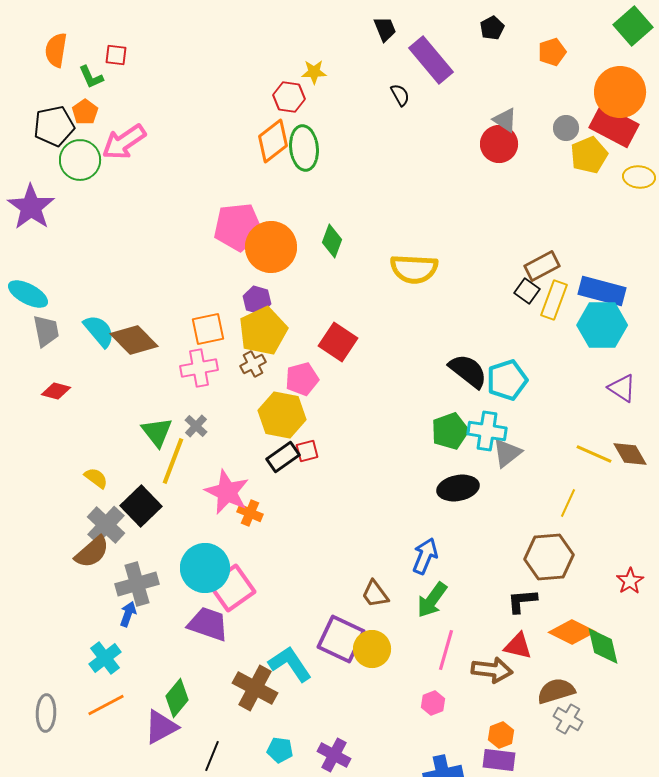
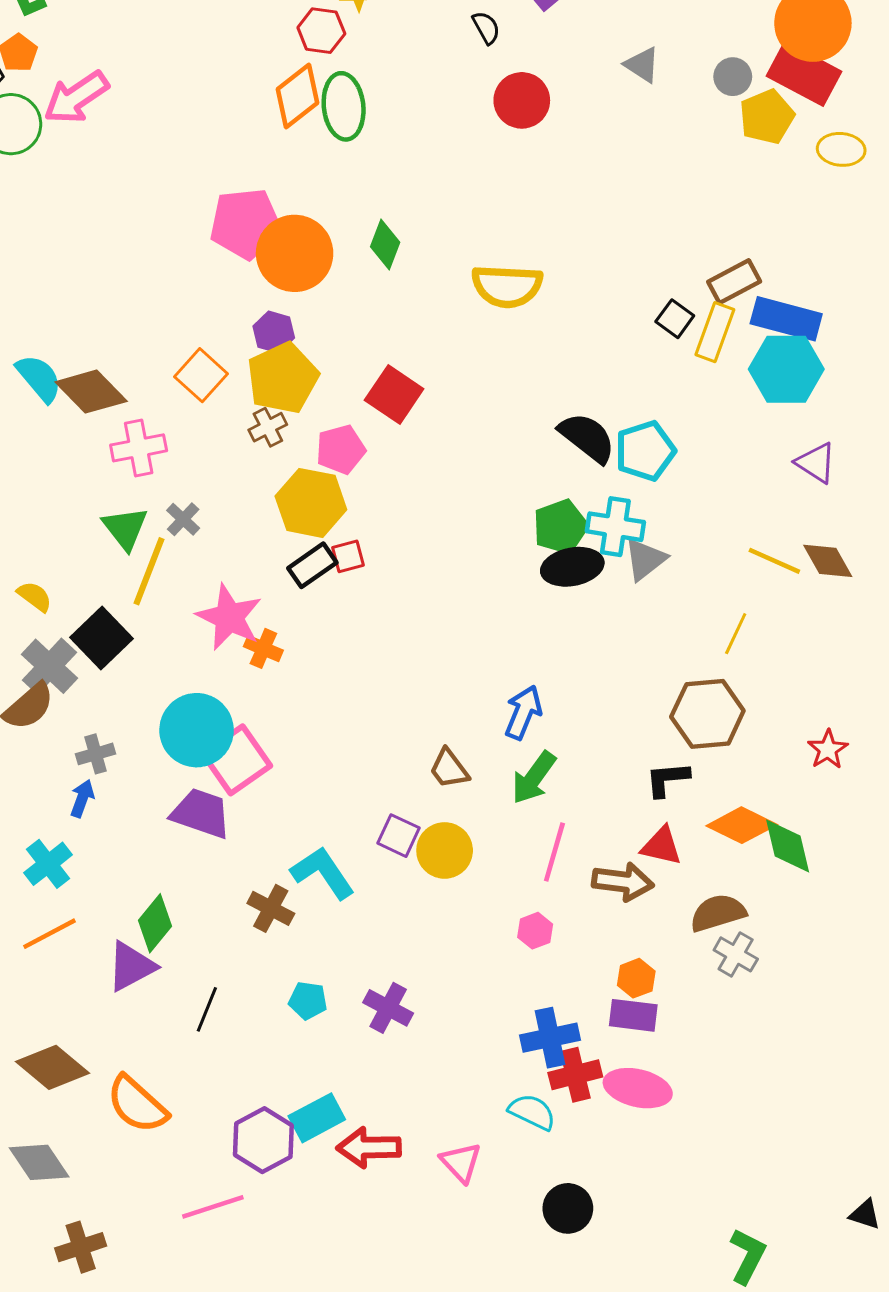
red circle: (499, 144) -> (522, 100), moved
brown rectangle: (542, 266) -> (734, 282), moved
orange square: (208, 329) -> (201, 375), turned -36
pink cross: (199, 368) -> (139, 448), moved
black ellipse: (458, 488) -> (572, 567), moved
gray cross: (137, 584) -> (96, 754), size x0.6
purple square: (341, 639) -> (399, 836), size x0.6
brown cross: (255, 688) -> (271, 908), size x0.7

